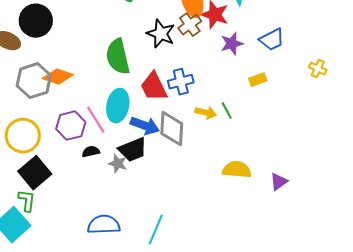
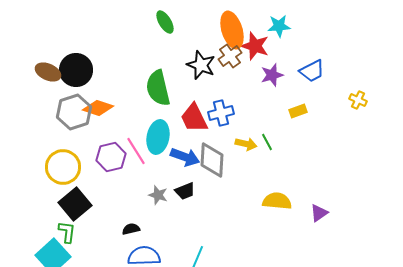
black circle: (36, 21) -> (76, 70), moved
black trapezoid: (133, 150) -> (185, 191), moved, size x0.7
black semicircle: (91, 152) -> (131, 229), moved

